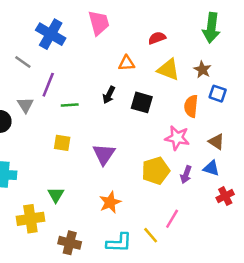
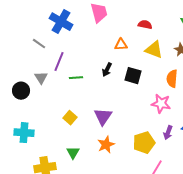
red semicircle: (157, 38) -> (145, 25), turned 32
yellow square: (62, 143) -> (70, 118), moved, turned 32
yellow pentagon: (156, 171) -> (144, 143), moved
green triangle: (56, 195) -> (73, 153), moved
orange star: (110, 202) -> (106, 145), moved

